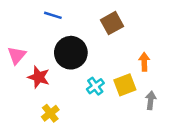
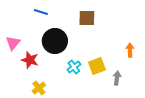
brown square: (112, 23) -> (87, 18), turned 30
orange arrow: (144, 62) -> (130, 50), moved

